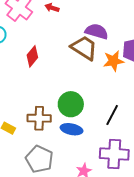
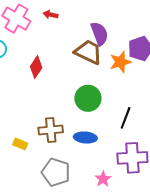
purple semicircle: (97, 31) -> (99, 34), turned 60
green circle: (71, 104) -> (88, 98), moved

